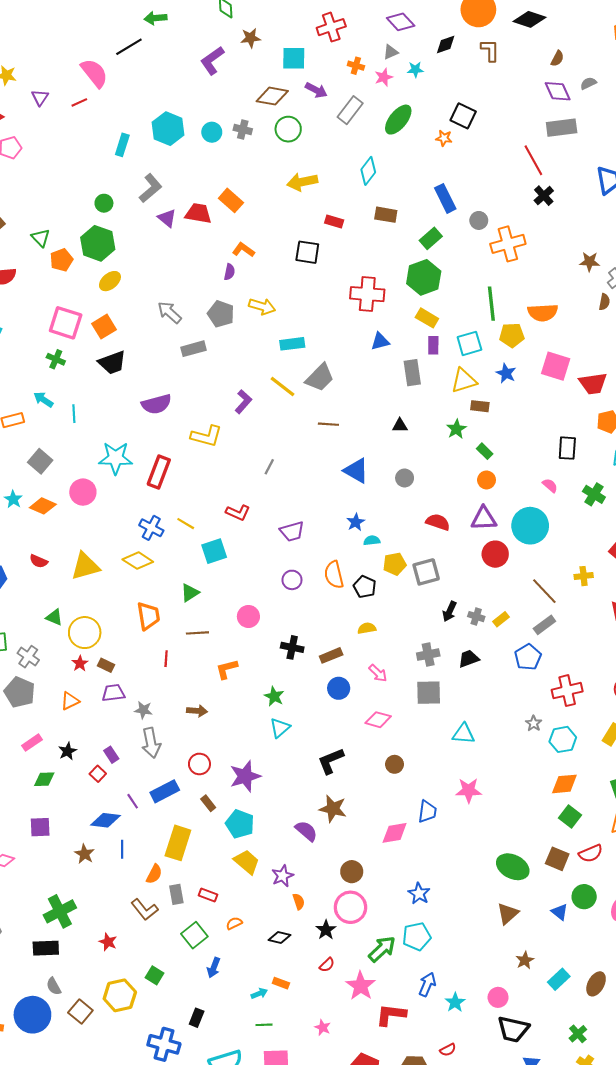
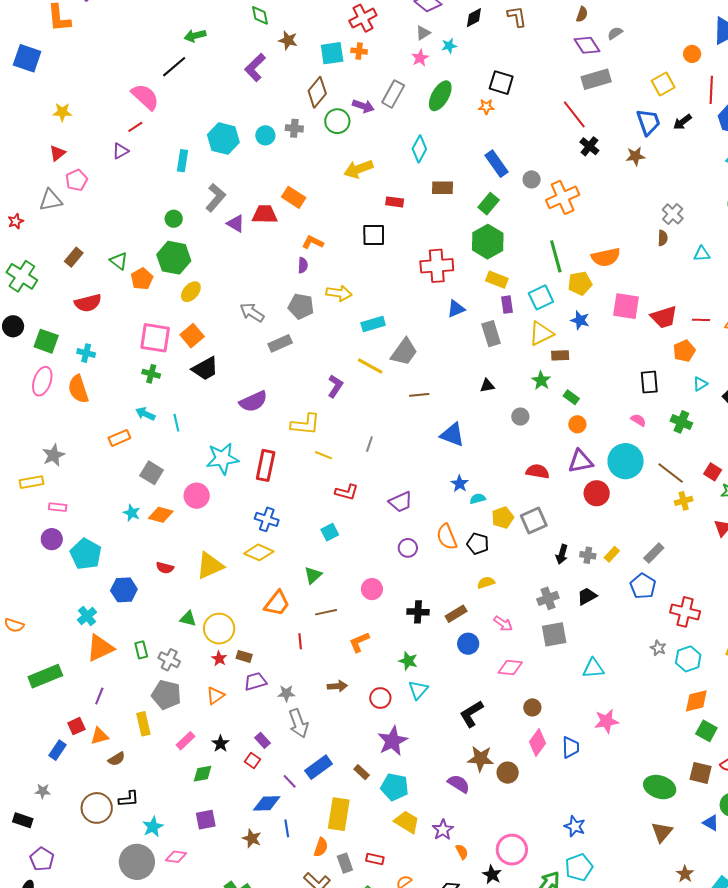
brown star: (250, 38) -> (288, 40), turned 30
orange cross: (356, 66) -> (359, 51), moved
purple arrow: (316, 90) -> (363, 106), moved
brown diamond: (272, 96) -> (317, 92), turned -52
purple triangle: (40, 97) -> (120, 151), moved, turned 36
brown star: (590, 262) -> (635, 156), moved
gray circle: (405, 478) -> (520, 417), moved
yellow line: (186, 524) -> (323, 455), moved
cyan square: (214, 551) -> (330, 532), size x0.7
brown line: (544, 591) -> (671, 473), moved
orange trapezoid: (148, 616) -> (277, 603), turned 56
red cross: (567, 691) -> (685, 612), turned 36
red circle: (199, 764) -> (380, 698), moved
pink diamond: (395, 833) -> (537, 742), moved, turned -36
brown circle: (352, 872) -> (508, 773), moved

